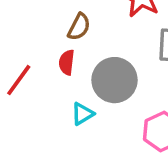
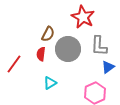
gray circle: (114, 80) -> (68, 49), moved

